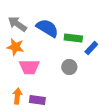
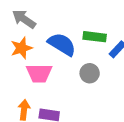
blue semicircle: (47, 28) -> (62, 44), moved
orange star: (15, 47) -> (21, 48), turned -30

